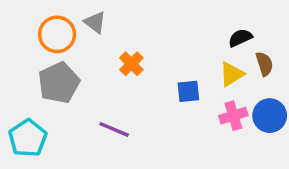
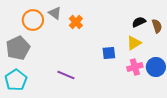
orange cross: (131, 64) -> (76, 22), moved
brown semicircle: (264, 64) -> (157, 26), moved
gray pentagon: (59, 83) -> (18, 48), moved

